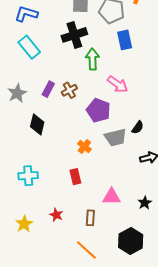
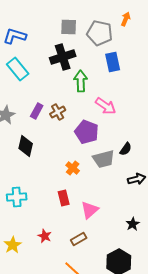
pink triangle: (112, 197) -> (90, 210), moved, turned -42
brown rectangle: (90, 218) -> (79, 239), turned 56

